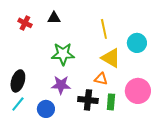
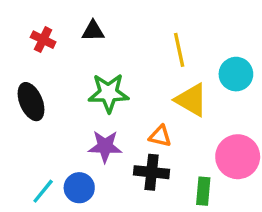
orange triangle: (101, 79) -> (160, 136), moved
black ellipse: (18, 81) -> (31, 102), moved, turned -40
green rectangle: (111, 102) -> (203, 191), moved
cyan line: (18, 104) -> (43, 191), moved

